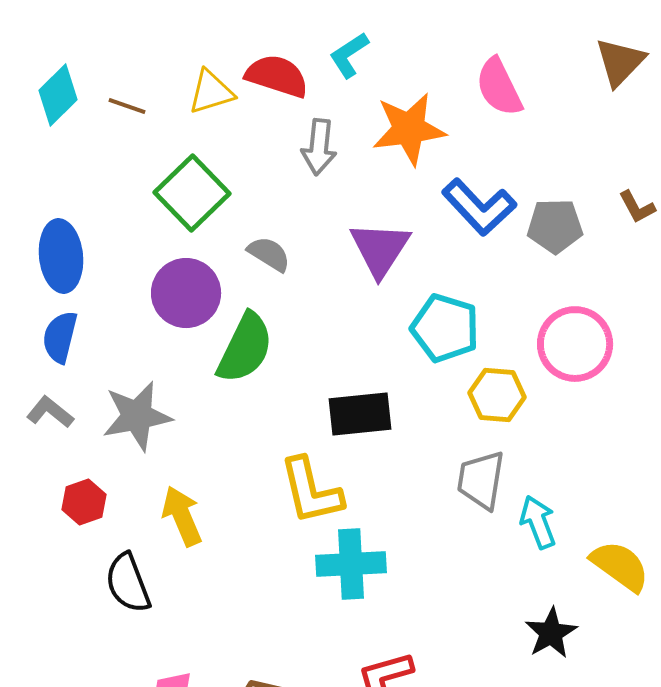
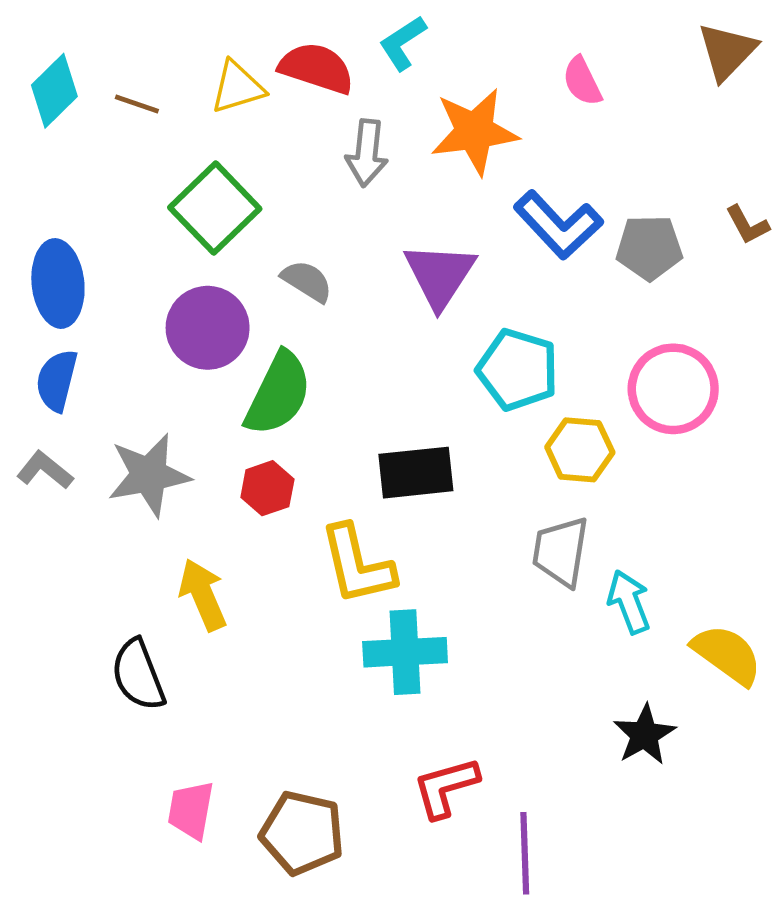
pink semicircle: (499, 87) -> (582, 81), size x0.7
red hexagon: (84, 502) -> (267, 488), moved

